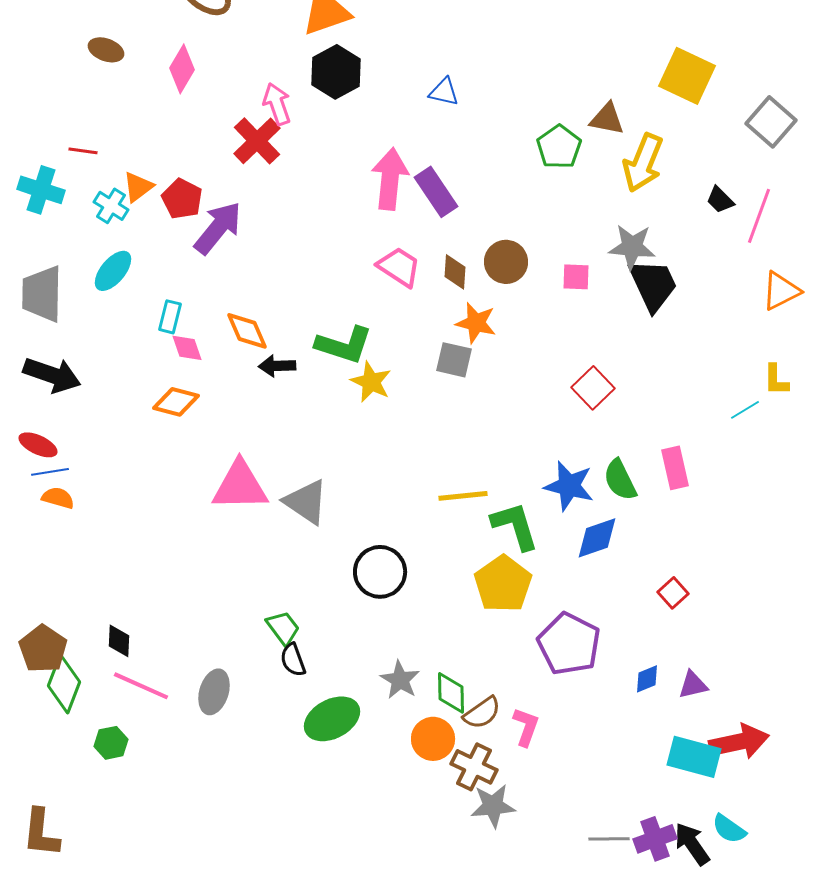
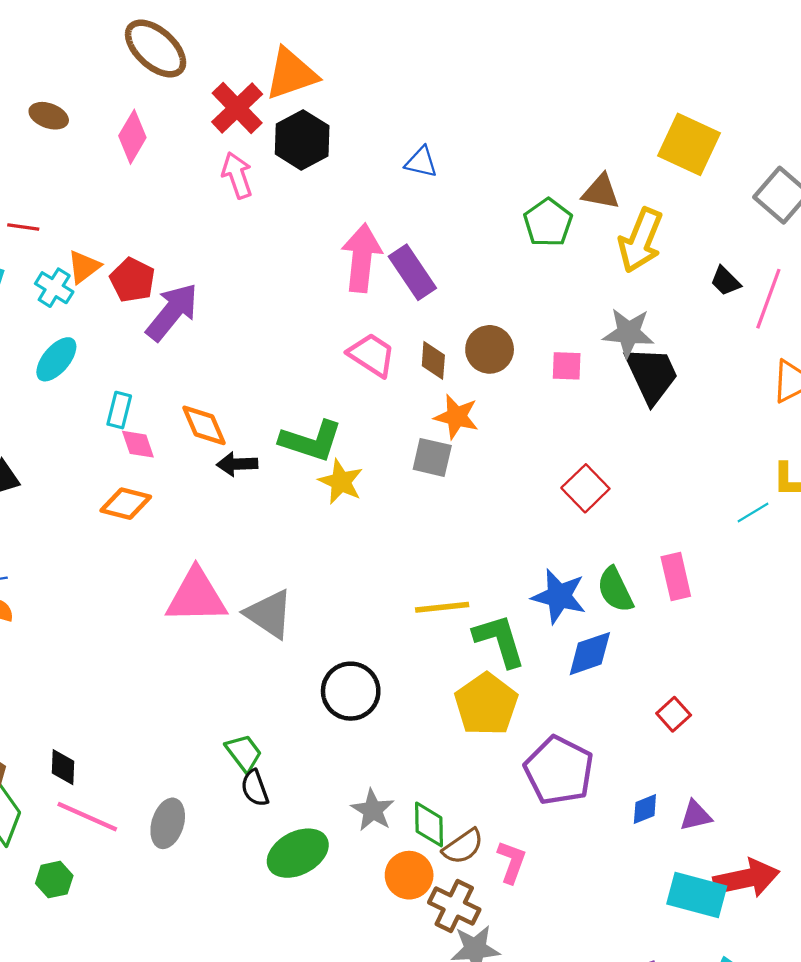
red cross: (257, 141) -> (237, 108), moved

